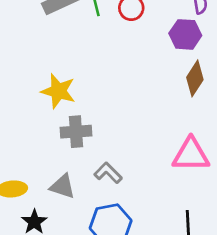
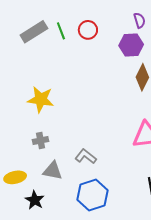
gray cross: (76, 132) -> (41, 141), moved, size x0.7

